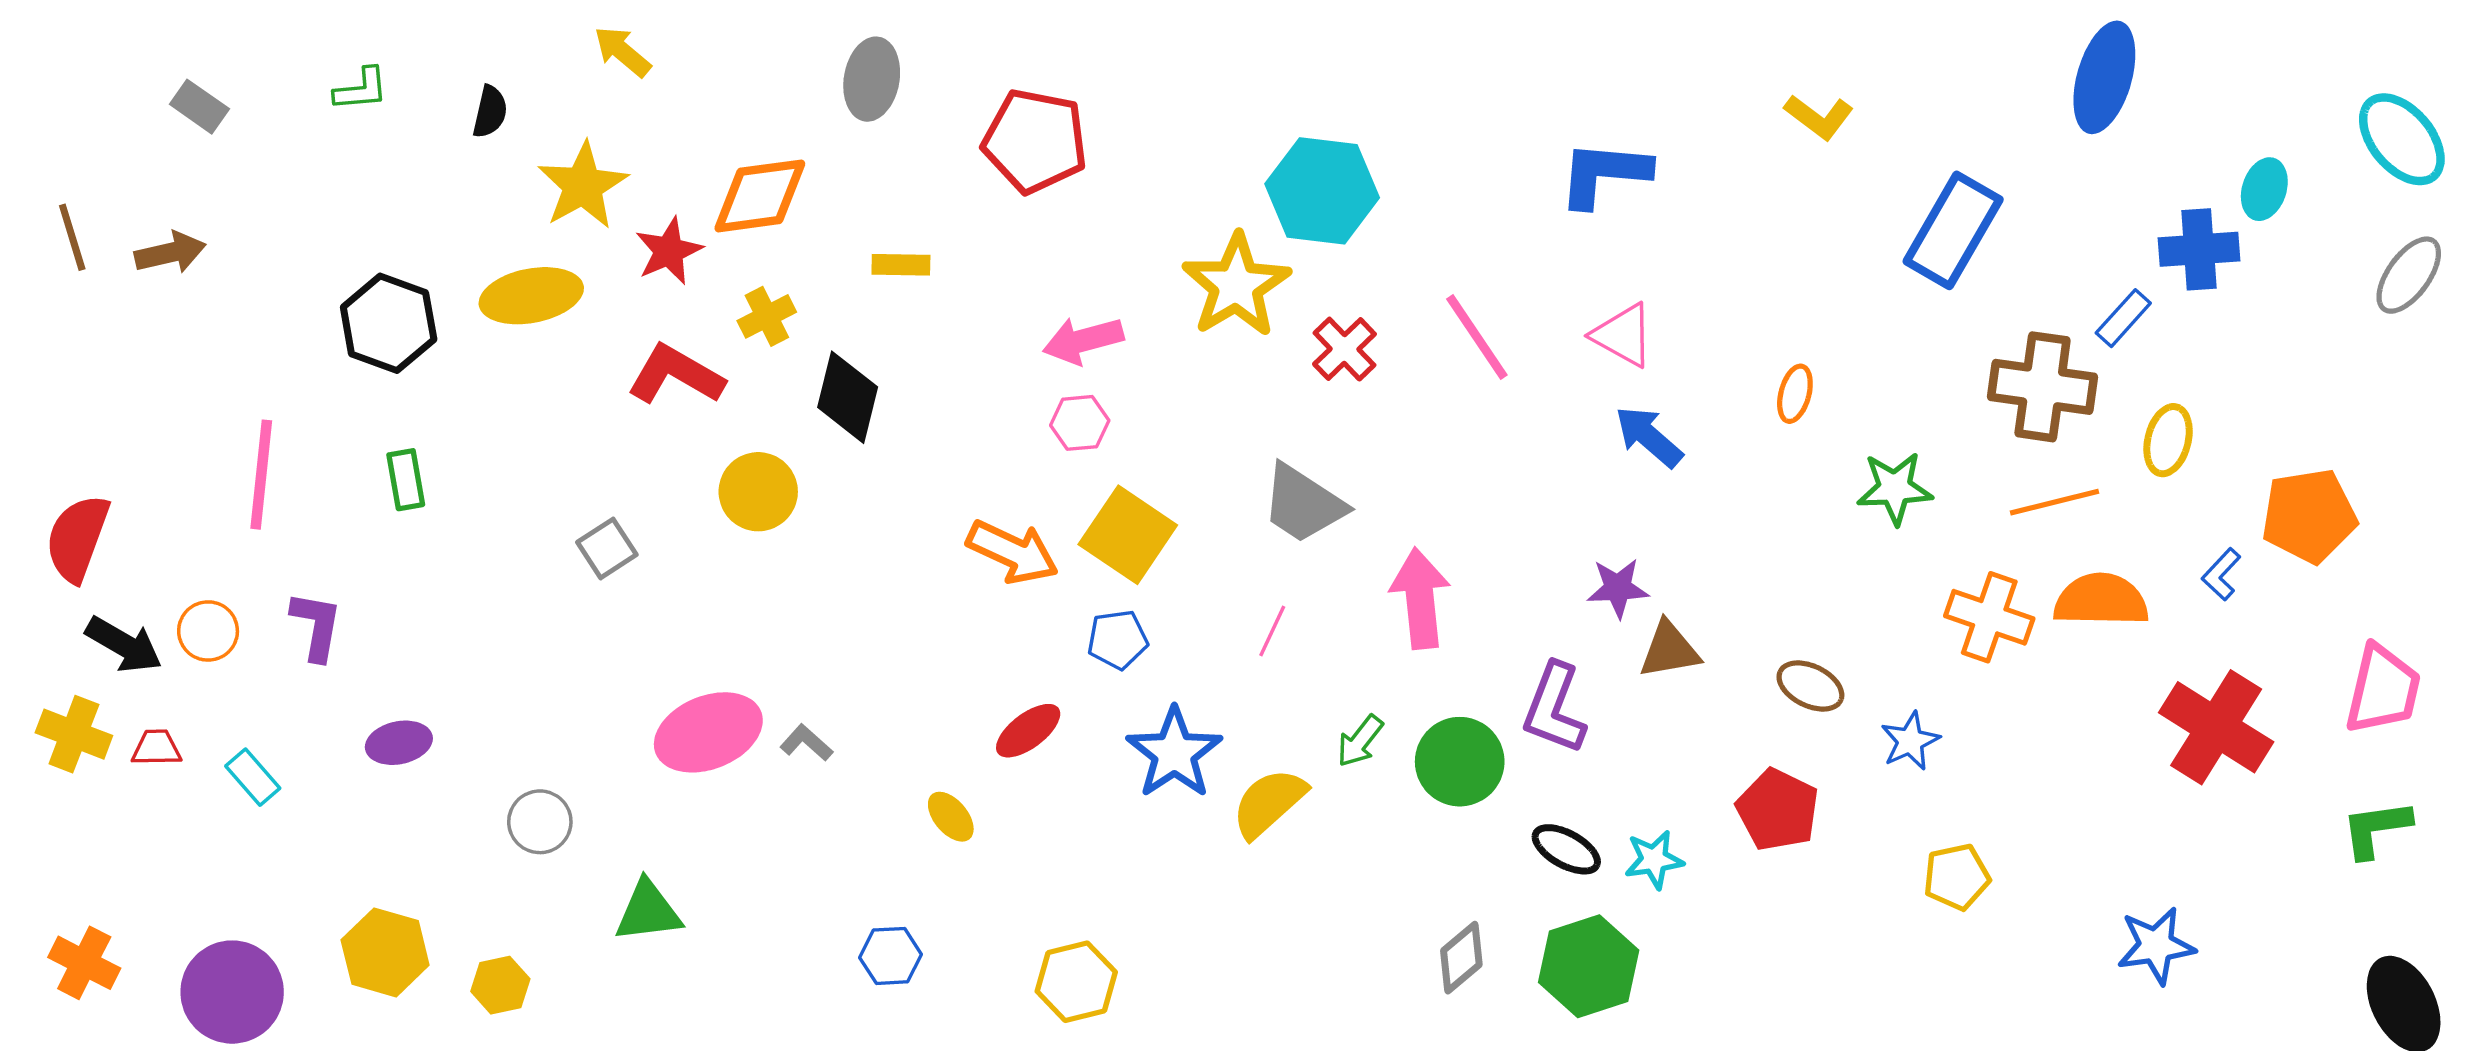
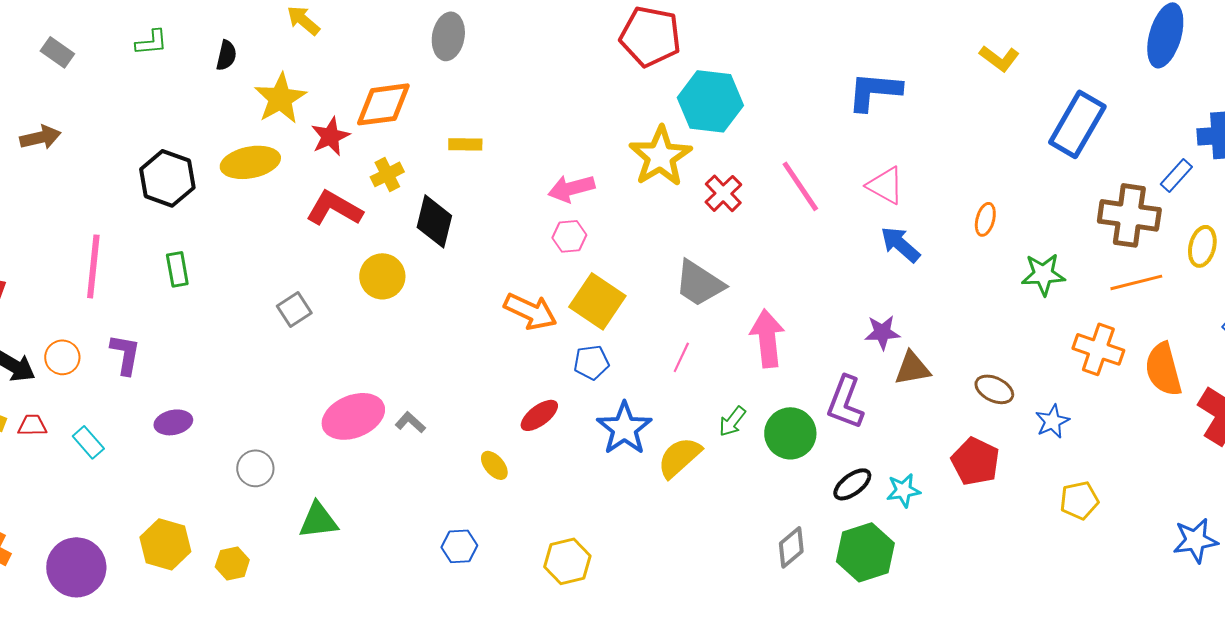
red pentagon: (1035, 141) -> (650, 36), moved
orange semicircle: (2101, 600) -> (1163, 369), moved, turned -106
black ellipse: (1566, 849) -> (852, 484), turned -66

